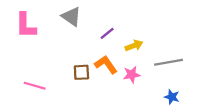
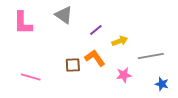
pink star: (132, 75) -> (124, 75), moved
blue star: (172, 97) -> (162, 84), moved

